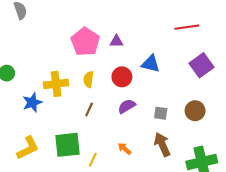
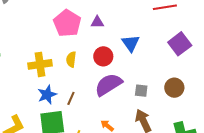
blue triangle: (151, 64) -> (131, 43), turned 42
blue star: (32, 102) -> (47, 95), moved
purple semicircle: (127, 106) -> (108, 85), size x1.6
brown line: (89, 110) -> (71, 98), moved

